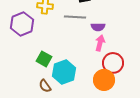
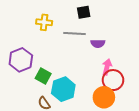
purple hexagon: (22, 24) -> (21, 60), moved
pink arrow: (100, 43) -> (107, 67), moved

